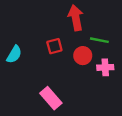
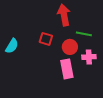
red square: (54, 46) -> (46, 39), turned 32
pink rectangle: (51, 98) -> (67, 69), moved, turned 30

